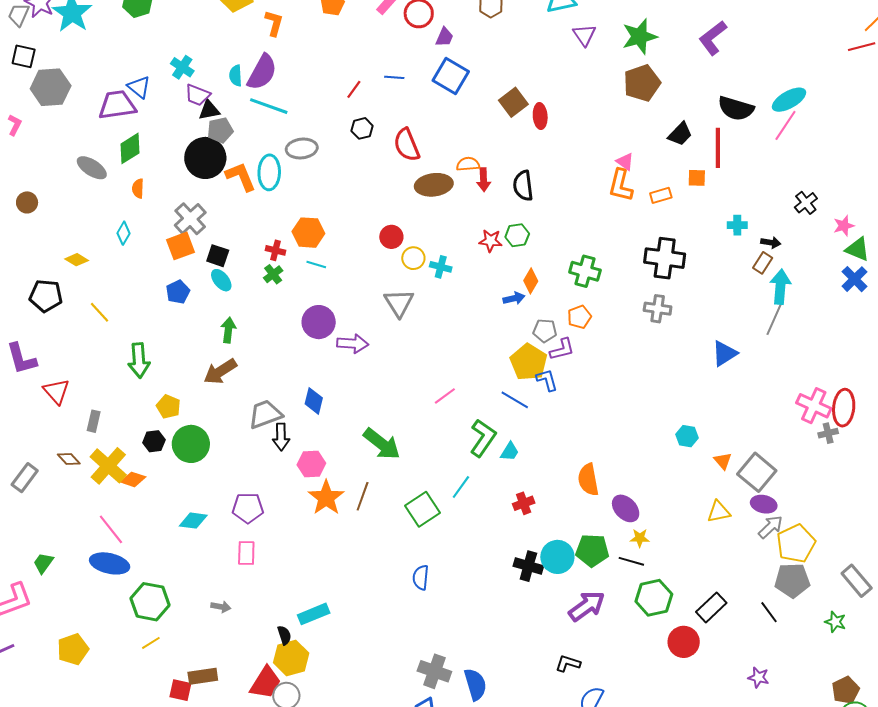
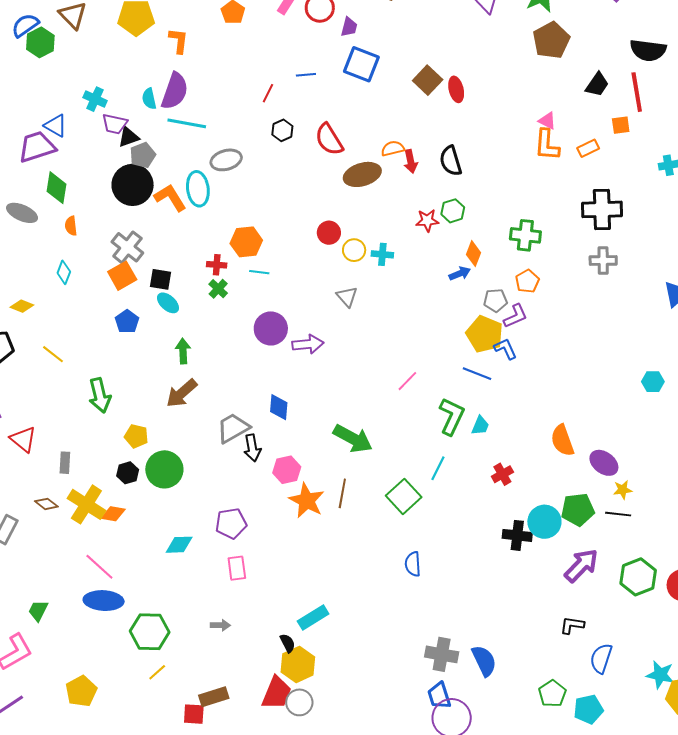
green diamond: (130, 148) -> (57, 188), turned -40
gray triangle: (399, 303) -> (347, 297), size x0.7
green hexagon: (654, 598) -> (638, 577), moved

